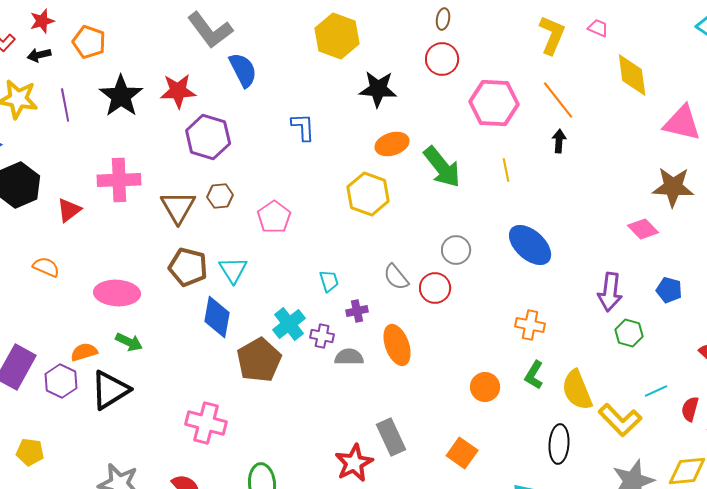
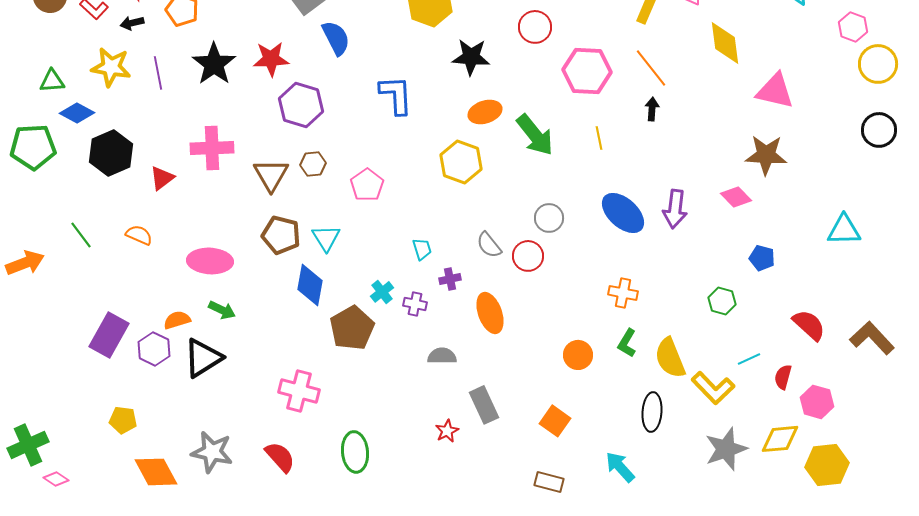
blue L-shape: (303, 127) -> (396, 95), size x1.4
purple arrow: (610, 292) -> (675, 209), moved
cyan cross: (289, 324) -> (382, 292), size x0.7
gray semicircle: (349, 357) -> (442, 356), moved
red star: (354, 463) -> (447, 431), size x0.6

